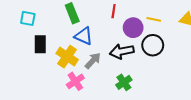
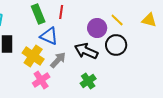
red line: (114, 11) -> (61, 12), moved
yellow line: (154, 19) -> (117, 20), turned 32
black arrow: (122, 51) -> (86, 51), turned 35

